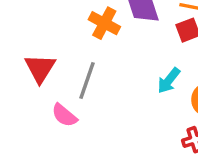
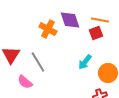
gray line: (87, 81) -> (38, 62), turned -50

